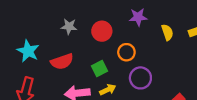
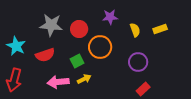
gray star: (69, 26) -> (51, 25), size x1.6
orange circle: (126, 52) -> (100, 47), size x1.5
purple circle: (140, 78) -> (138, 62), moved

